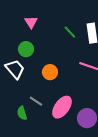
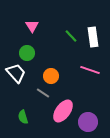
gray line: (36, 101) -> (43, 93), moved

